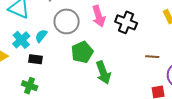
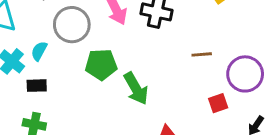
green pentagon: (82, 52) -> (101, 64), turned 30

